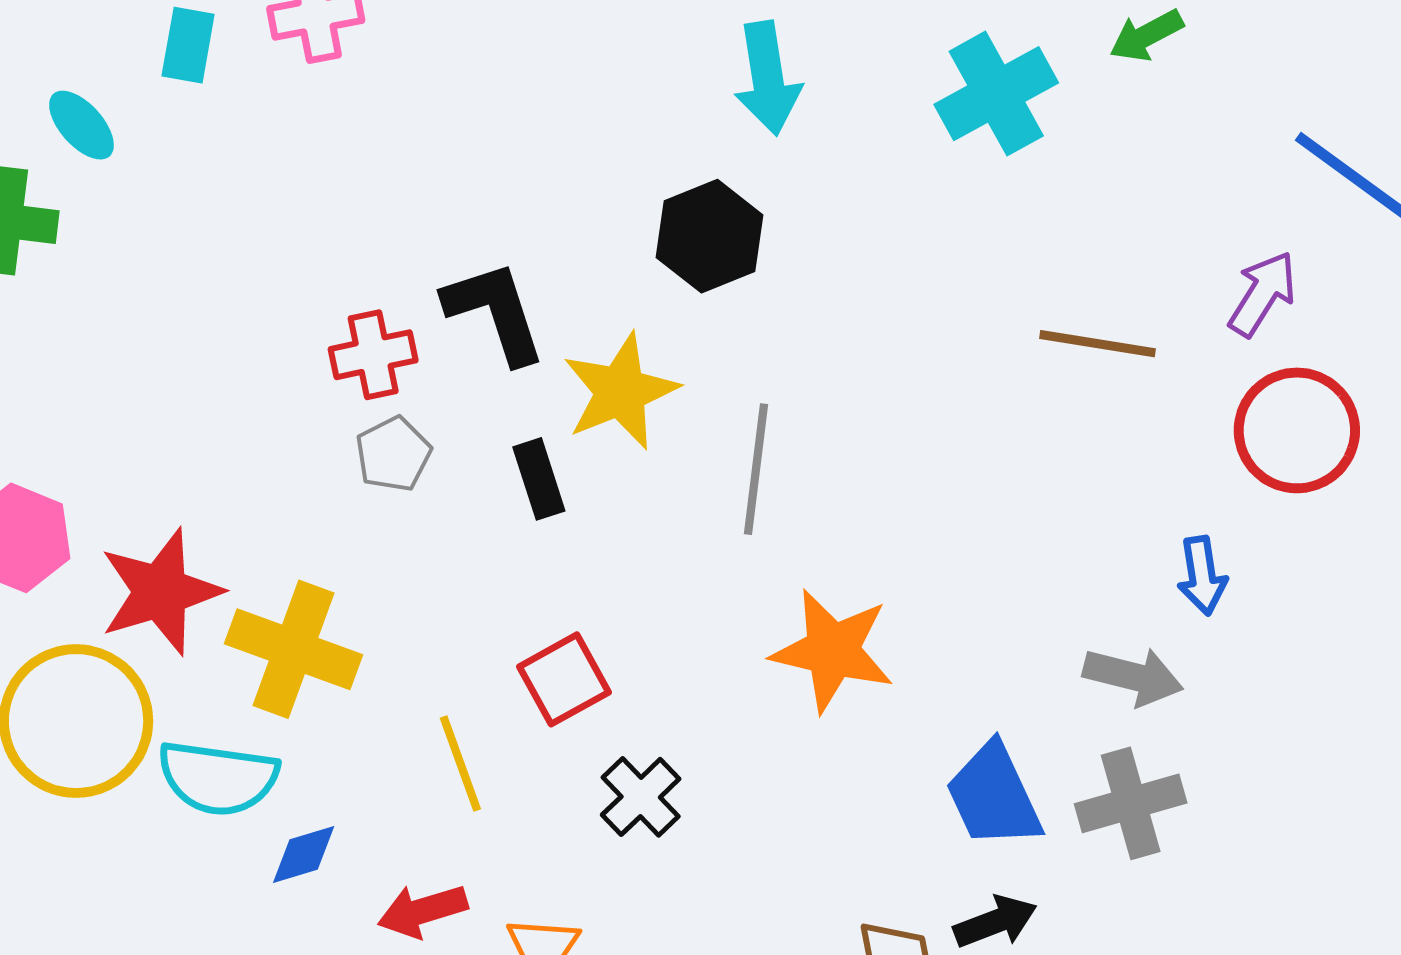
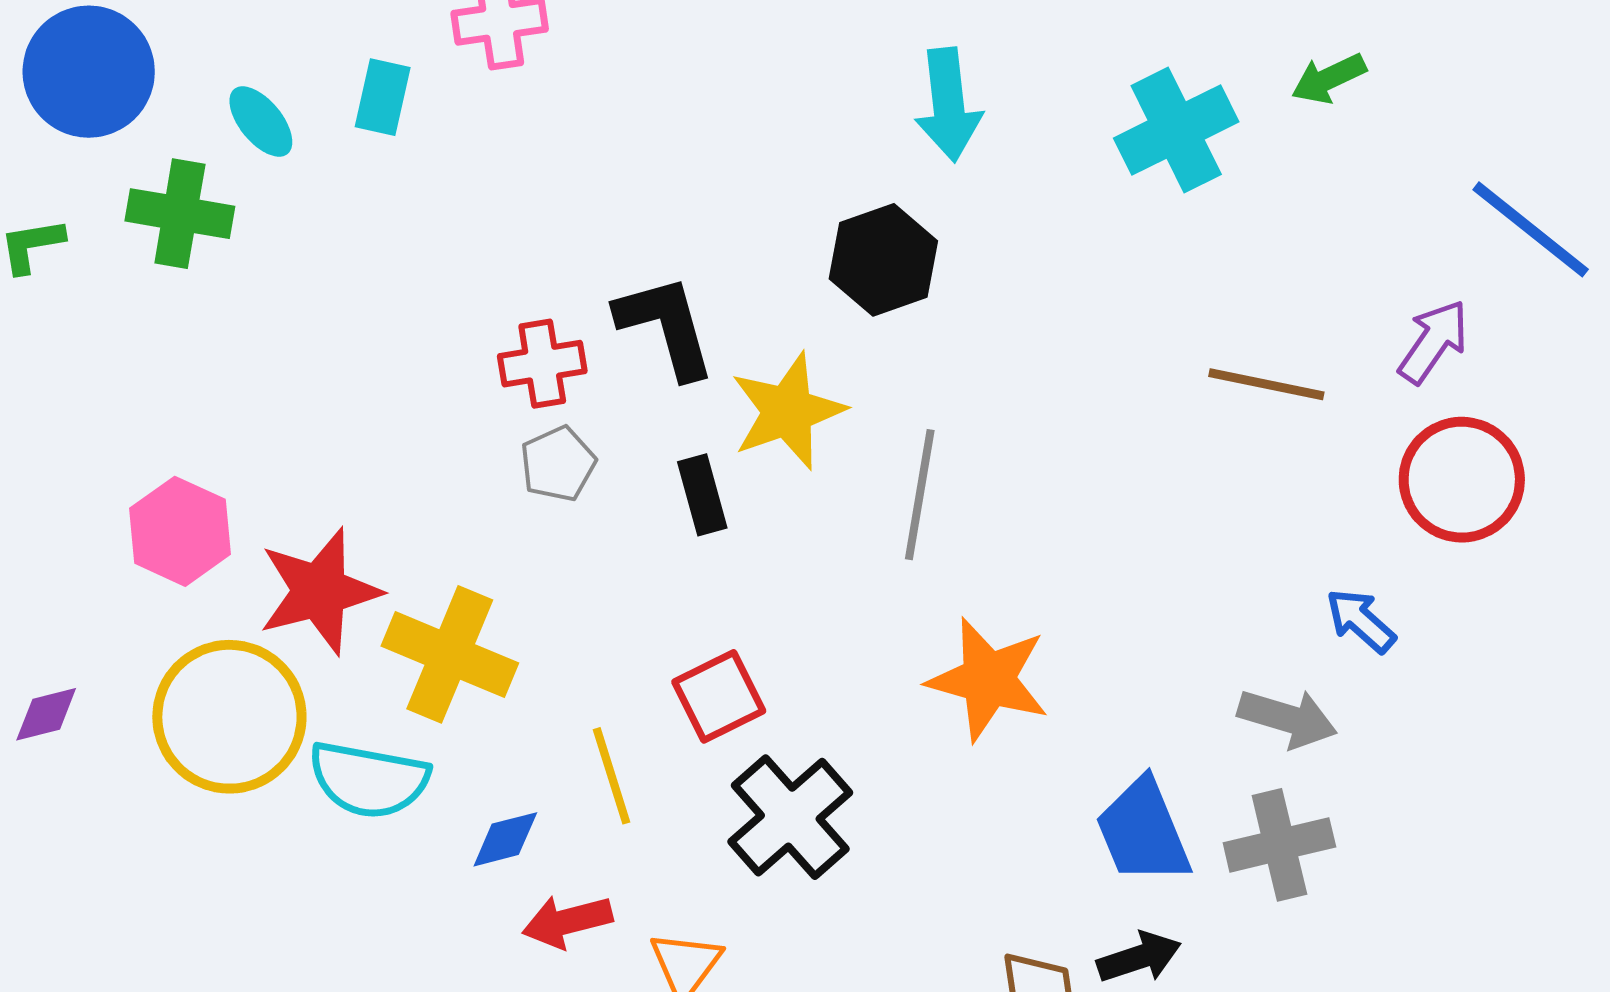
cyan rectangle: (188, 45) -> (383, 97), moved
blue arrow: (1202, 576) -> (1361, 621), turned 138
black cross: (641, 797) -> (790, 817), size x1.5
blue diamond: (304, 854) -> (505, 839), moved

